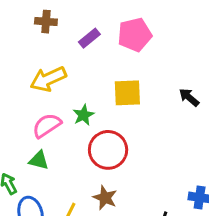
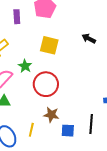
purple rectangle: (89, 38) -> (17, 17), turned -40
yellow square: (127, 93) -> (49, 45), turned 30

